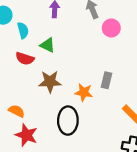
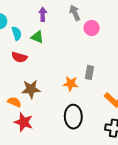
green triangle: (48, 45) -> (37, 37), moved
brown star: (50, 82) -> (31, 89), moved
black ellipse: (68, 121) -> (73, 117), moved

